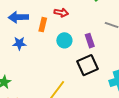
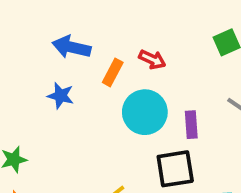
cyan circle: (64, 40) -> (145, 112), size x1.5

